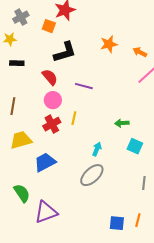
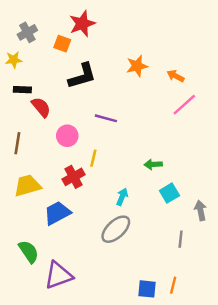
red semicircle: (50, 77) -> (41, 107), moved
red cross: (52, 124) -> (73, 177), moved
cyan square: (135, 146) -> (169, 193), turned 35

